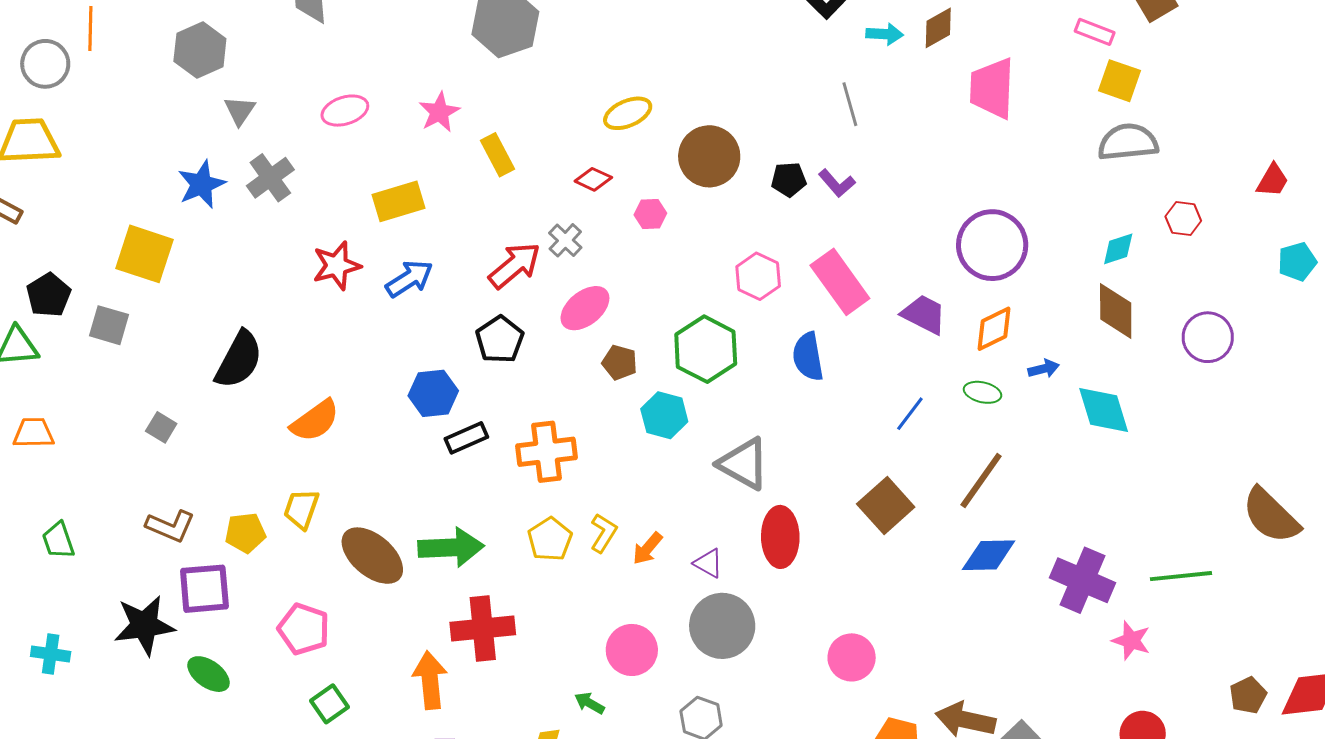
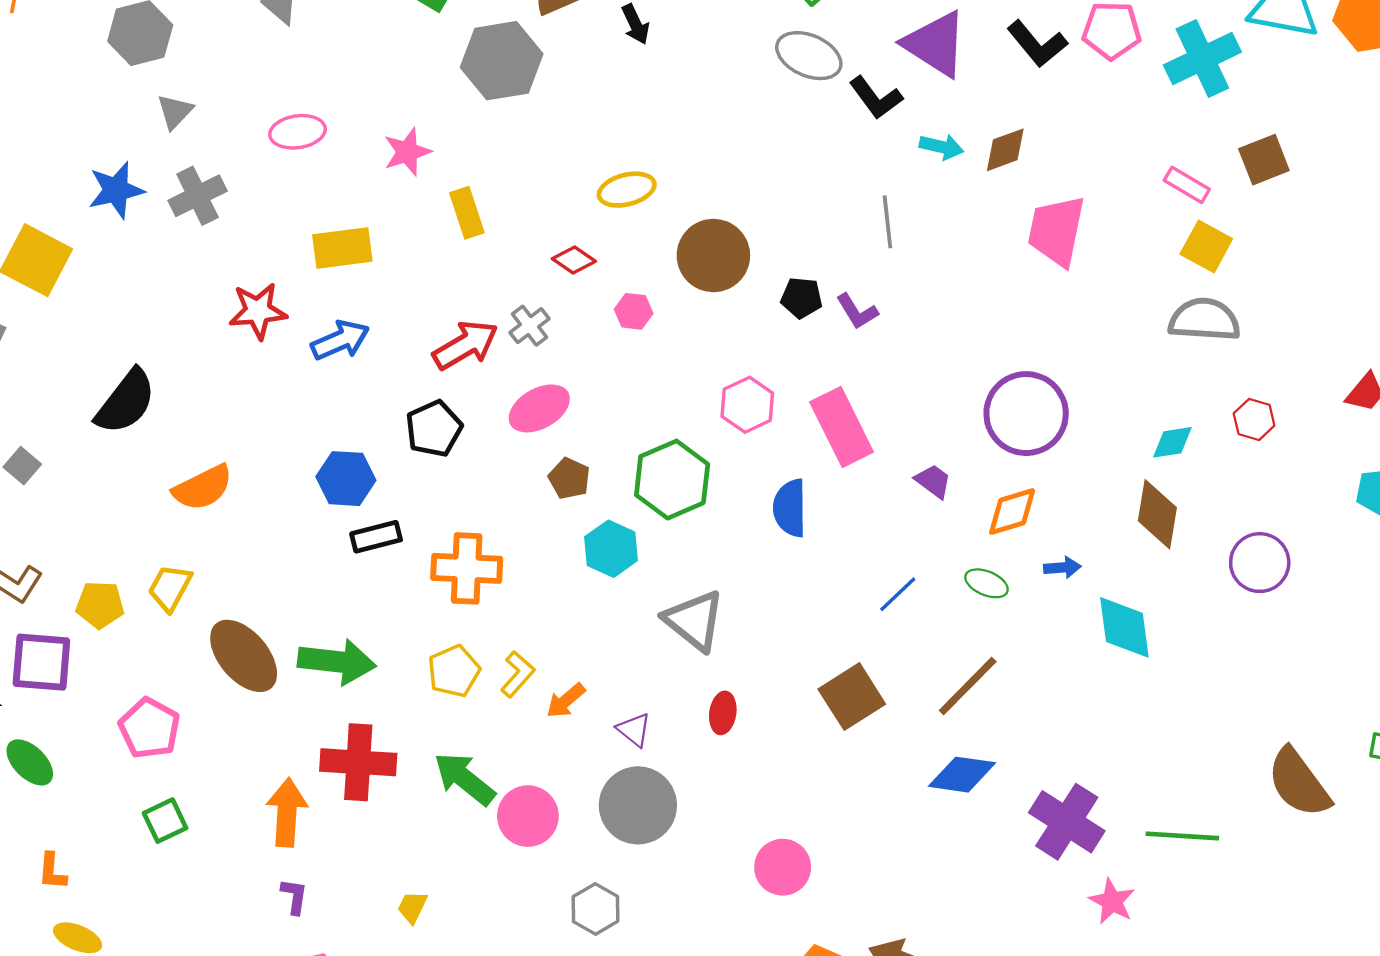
purple trapezoid: (924, 314) -> (933, 481), size x0.7
red ellipse: (780, 537) -> (723, 713), size x0.6
green arrow: (589, 703) -> (464, 779), moved, size x1.8

